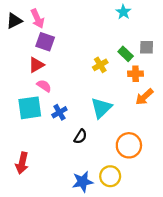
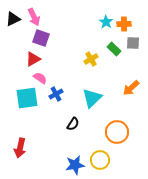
cyan star: (123, 12) -> (106, 22), moved
orange cross: (136, 74) -> (124, 24), moved
blue cross: (59, 112) -> (56, 94), moved

